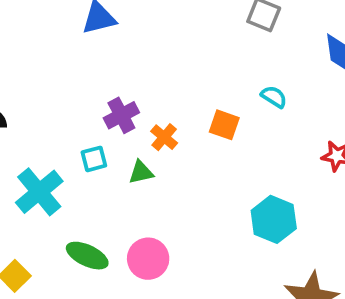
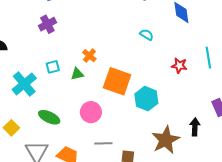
purple cross: (121, 115) -> (47, 24), moved
orange square: (224, 125) -> (117, 81), moved, size x1.8
pink circle: (148, 259) -> (91, 112), moved

